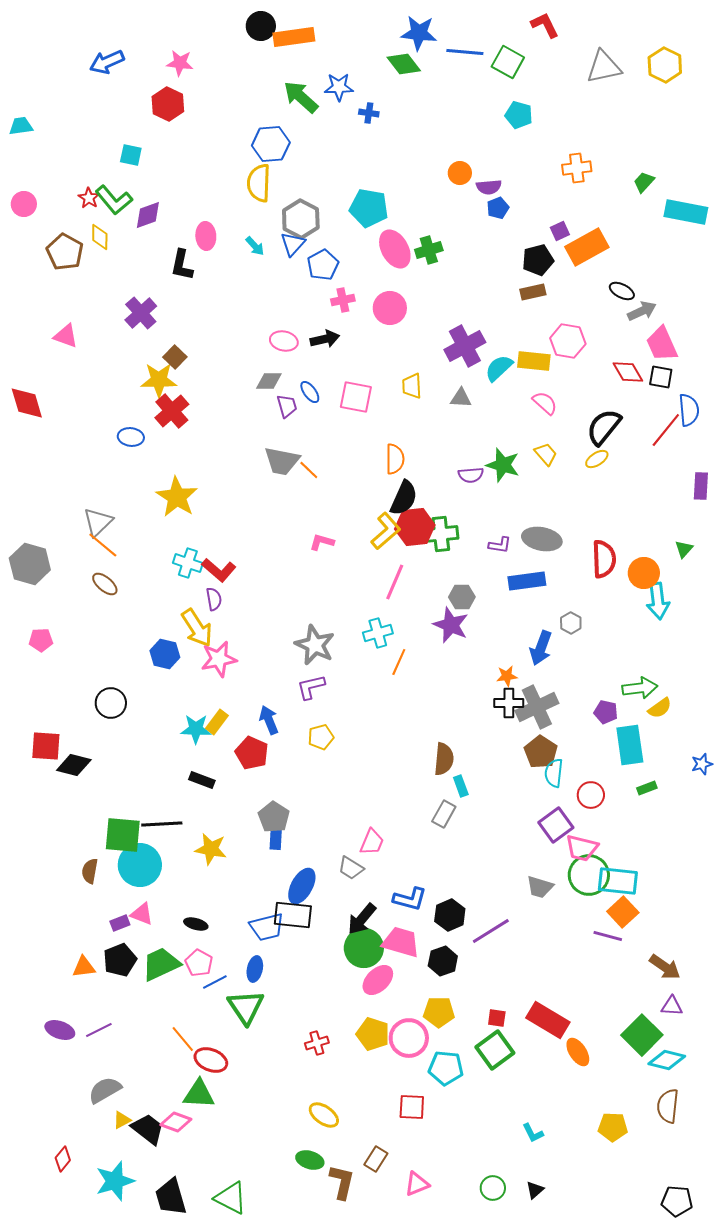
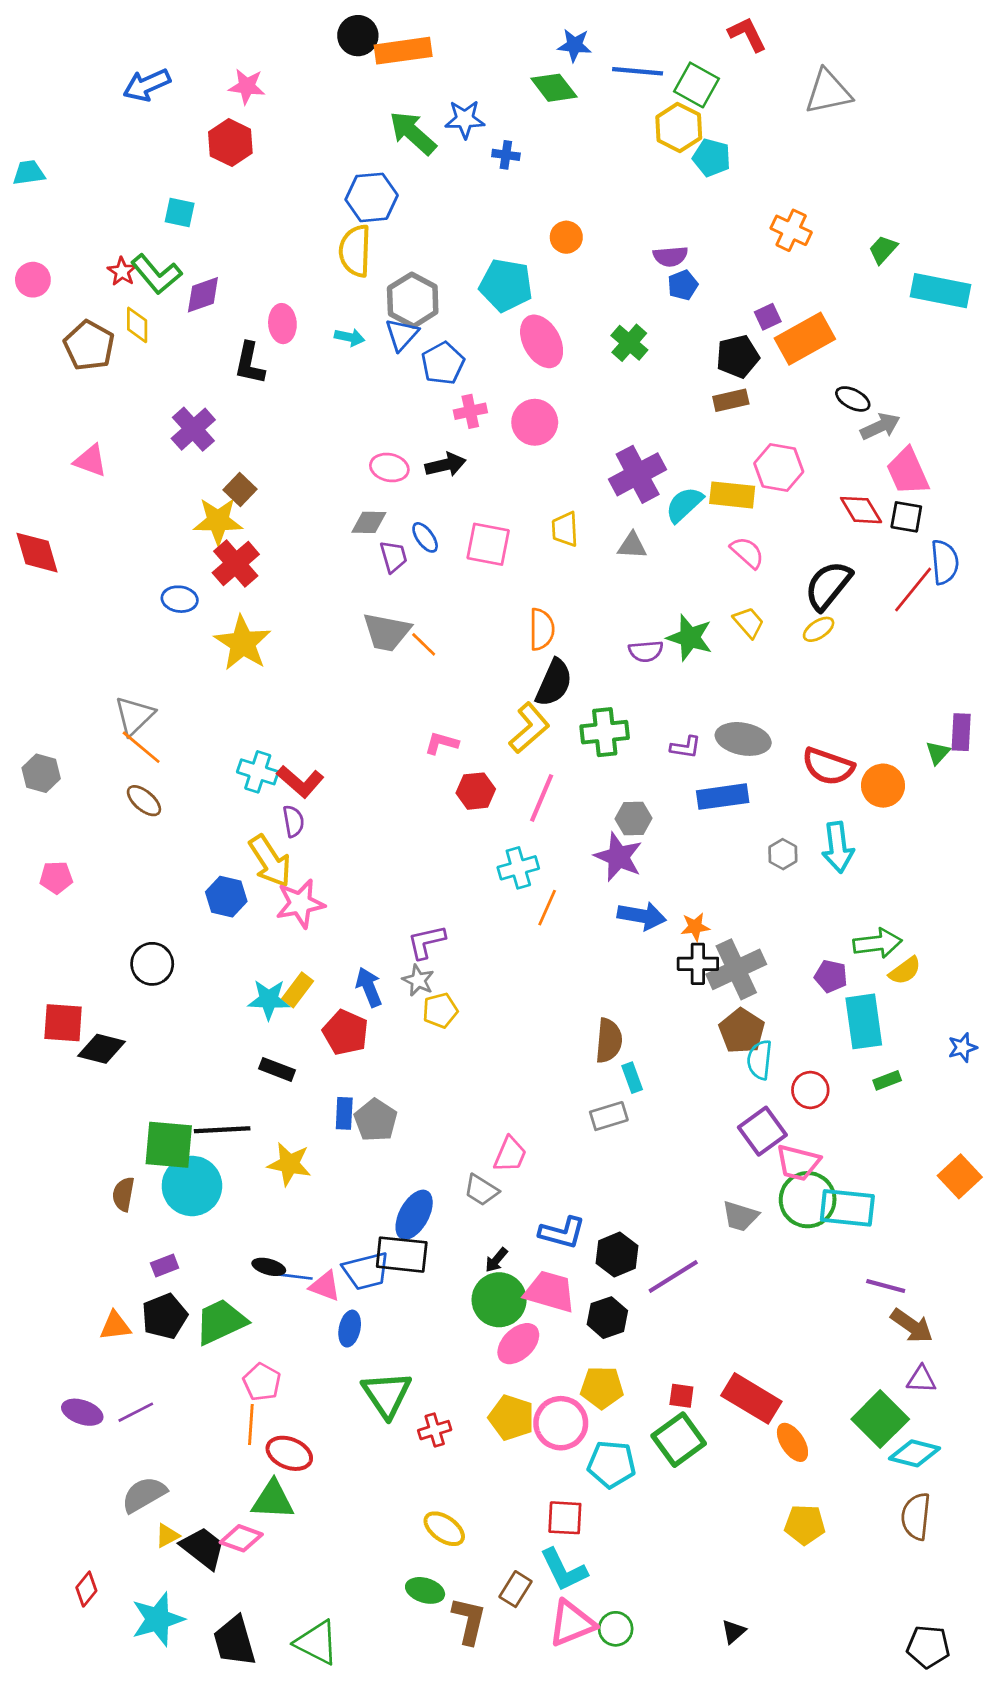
blue star: (419, 33) -> (574, 45), size x0.7
yellow hexagon: (665, 65) -> (679, 127), moved
orange cross: (577, 168) -> (791, 230), turned 32
orange circle: (460, 173) -> (566, 237), moved
cyan arrow: (255, 246) -> (350, 337), turned -35
green cross: (429, 250) -> (629, 343), moved, turned -32
purple rectangle: (701, 486) -> (961, 732), moved
yellow star: (177, 497) -> (243, 643), moved
red hexagon: (415, 527) -> (476, 791), moved, size x0.7
red semicircle: (604, 559) -> (828, 766), turned 111
gray hexagon: (30, 564) -> (41, 773), size x0.7
cyan arrow: (658, 601) -> (838, 847), moved
gray star: (315, 645) -> (418, 980), moved, size x0.6
blue arrow: (541, 648) -> (642, 916), moved, turned -100
gray rectangle: (444, 814) -> (609, 1116), turned 44
blue rectangle: (276, 838) -> (344, 1113), moved
orange square: (623, 912) -> (960, 1176), moved
pink triangle: (142, 914) -> (325, 1286), moved
black arrow: (362, 919) -> (496, 1260), size x0.6
purple line: (608, 936) -> (886, 1286), moved
pink pentagon: (199, 963) -> (262, 1382), moved
blue line: (215, 982) -> (295, 1276), moved, turned 35
green triangle: (246, 1007) -> (387, 1394), moved
orange line: (183, 1039) -> (251, 1425), turned 44
yellow pentagon: (613, 1127) -> (805, 1525), moved
cyan L-shape: (533, 1133) -> (564, 1570), moved, size x1.6
pink triangle: (417, 1184) -> (572, 1623), size x1.4
green circle: (493, 1188) -> (616, 1629), moved

